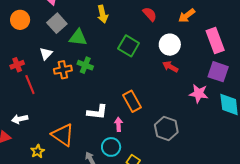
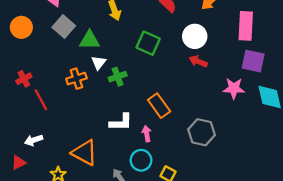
pink rectangle: (215, 40) -> (246, 26), turned 30
white triangle: (46, 54) -> (99, 63), moved
green cross: (85, 65) -> (118, 77), moved, turned -35

